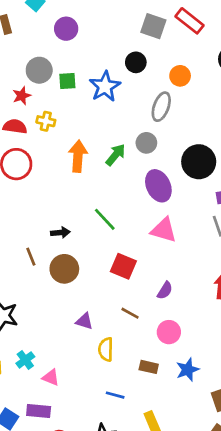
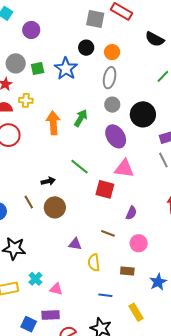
orange circle: (180, 76) -> (112, 52), moved
gray circle: (146, 143) -> (112, 105), moved
red square: (123, 266) -> (105, 189), moved
blue star: (188, 370) -> (158, 282), moved

